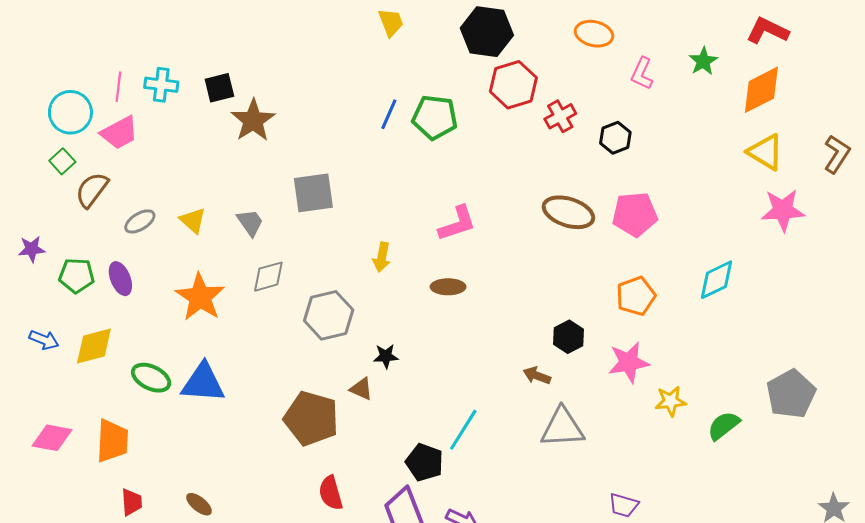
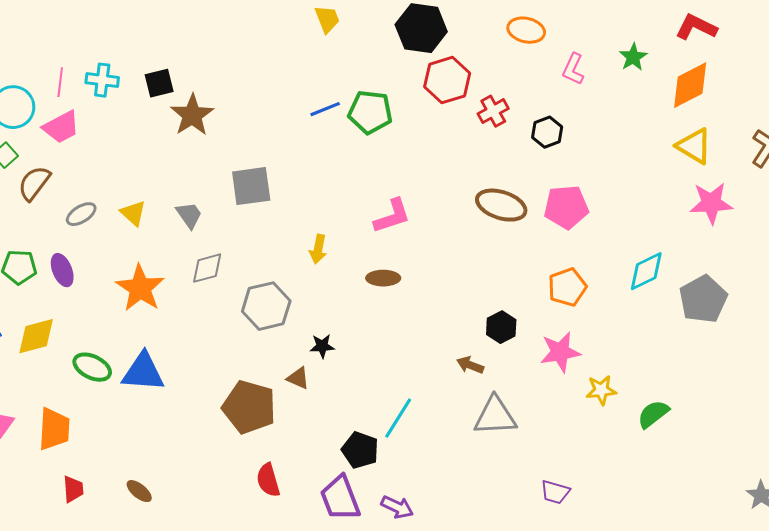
blue line: (389, 114) -> (325, 109), turned 44
gray pentagon: (791, 394) -> (703, 299), moved

